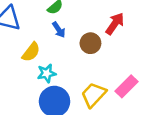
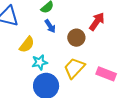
pink rectangle: (127, 86) -> (106, 74), turned 66
yellow trapezoid: (94, 95) -> (74, 68), moved

